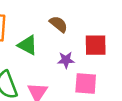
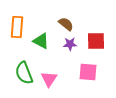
purple star: (66, 60) -> (70, 44), moved

